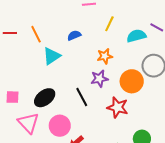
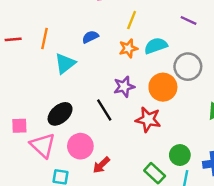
orange line: (36, 34) -> (44, 39), turned 42
cyan semicircle: (136, 36) -> (156, 46), moved
orange star: (105, 56) -> (128, 48), moved
pink square: (13, 97) -> (19, 126), moved

